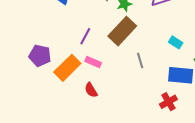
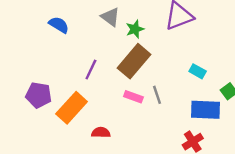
pink rectangle: (93, 62) -> (133, 97), moved
red semicircle: (91, 90) -> (101, 133), turned 126

